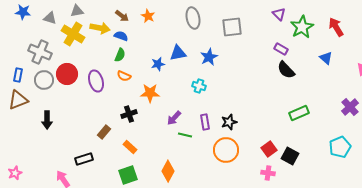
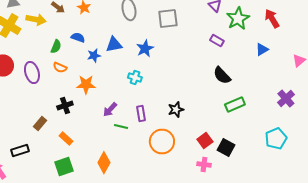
blue semicircle: (121, 36) -> (78, 38), moved
blue triangle: (326, 58) -> (262, 50), turned 48
black semicircle: (286, 70) -> (222, 76), moved
black star: (229, 122) -> (176, 110), moved

